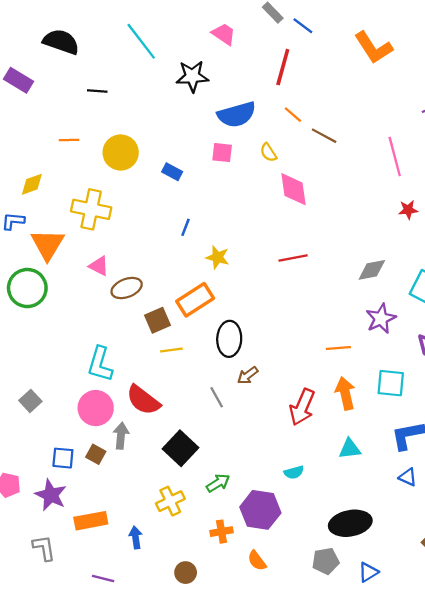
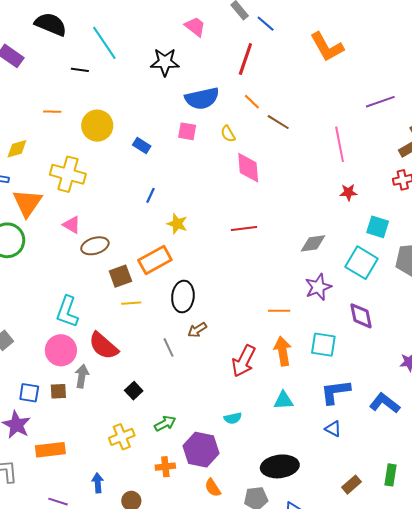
cyan line: (141, 41) -> (104, 43), moved
black square: (180, 448) -> (134, 391), size x0.6
brown square: (96, 454) -> (58, 391), turned -36
blue arrow: (136, 538) -> (98, 483), moved
orange semicircle: (257, 561) -> (213, 488), moved

